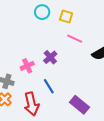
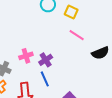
purple cross: (50, 57) -> (46, 60), moved

